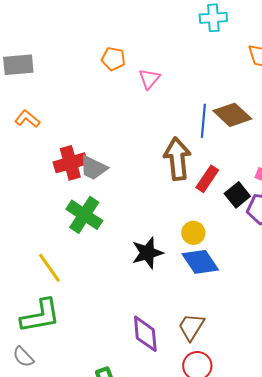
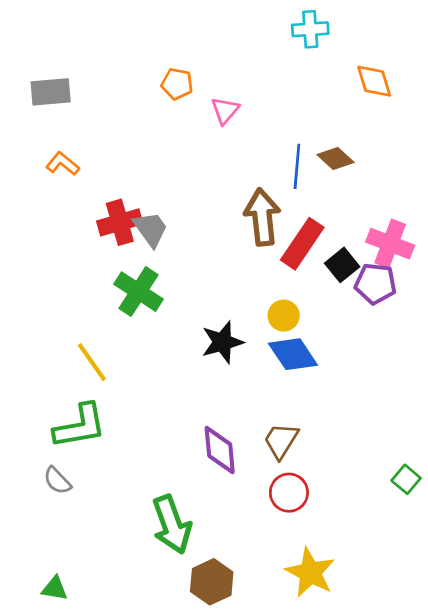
brown diamond: (232, 115) -> (336, 158), size x0.7
gray trapezoid: (93, 168) -> (150, 229), turned -152
red rectangle: (207, 179) -> (302, 244), size x1.4

